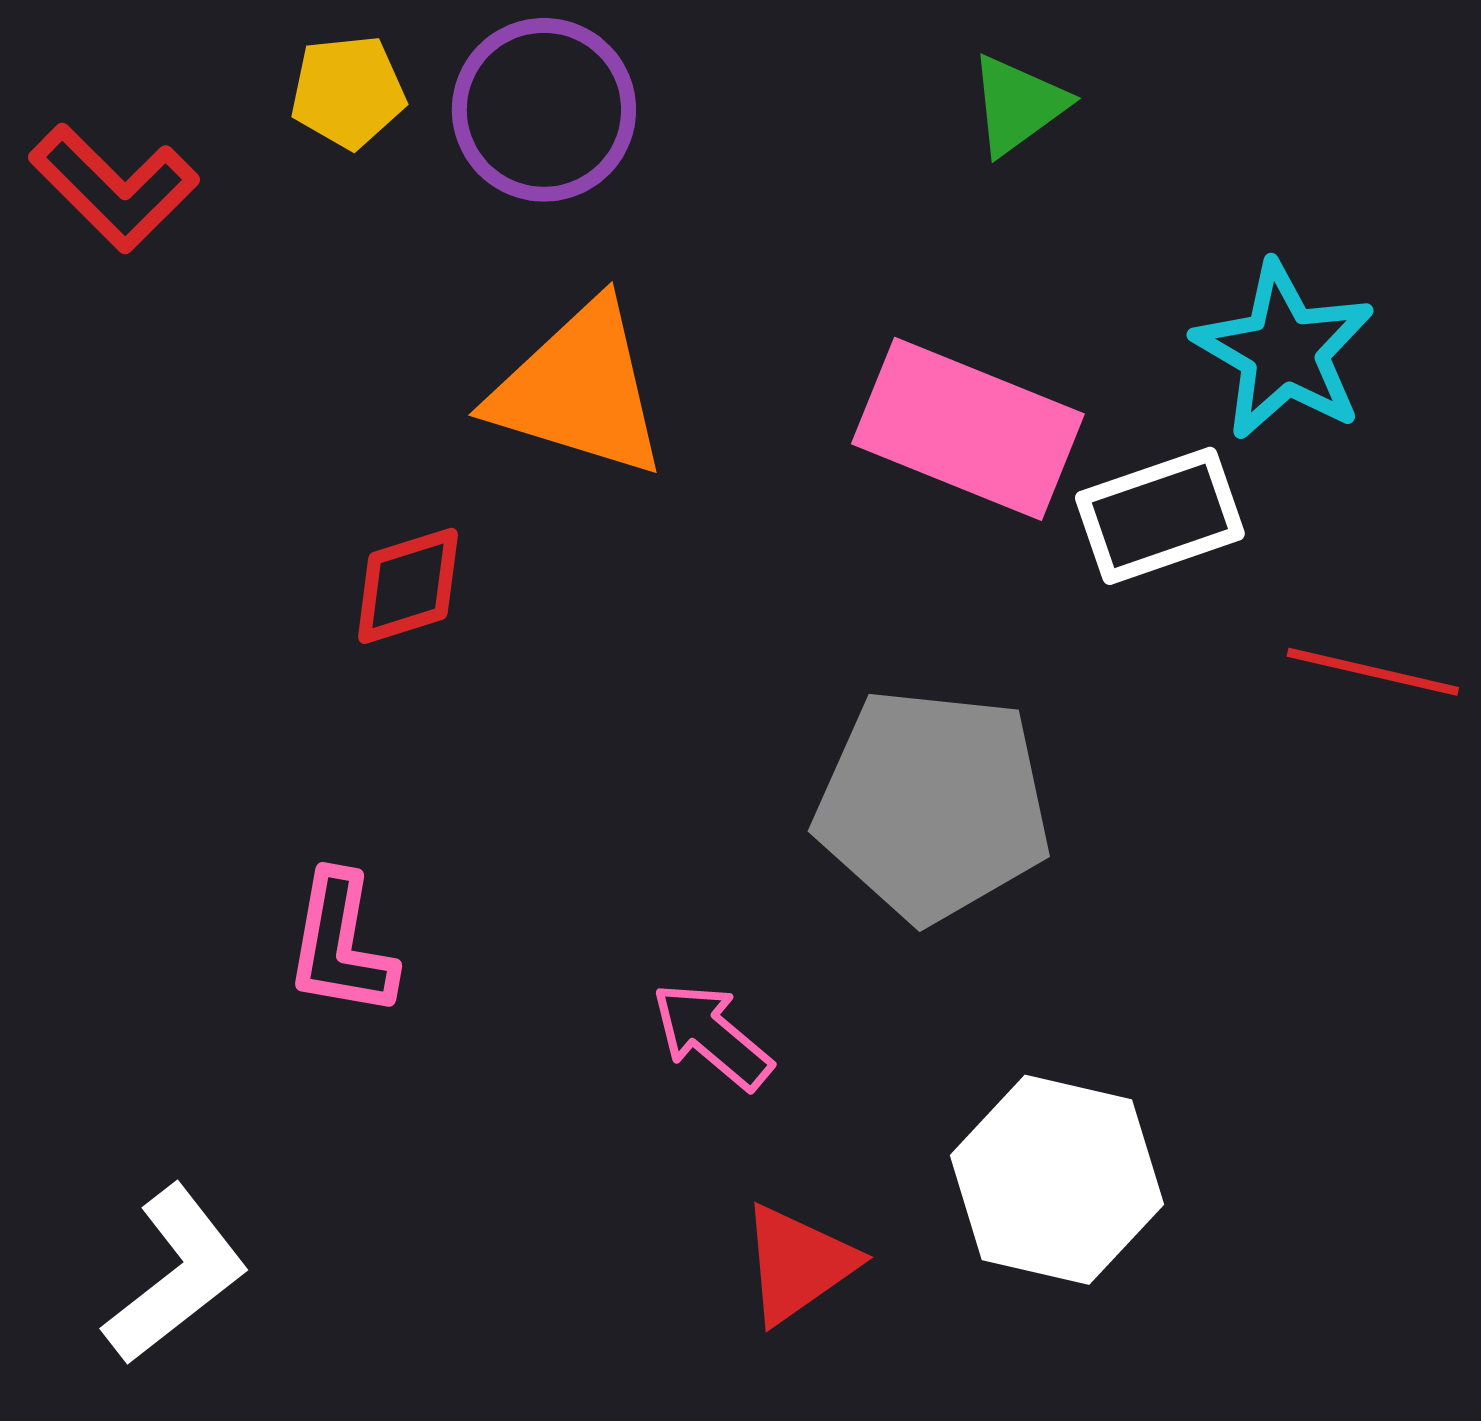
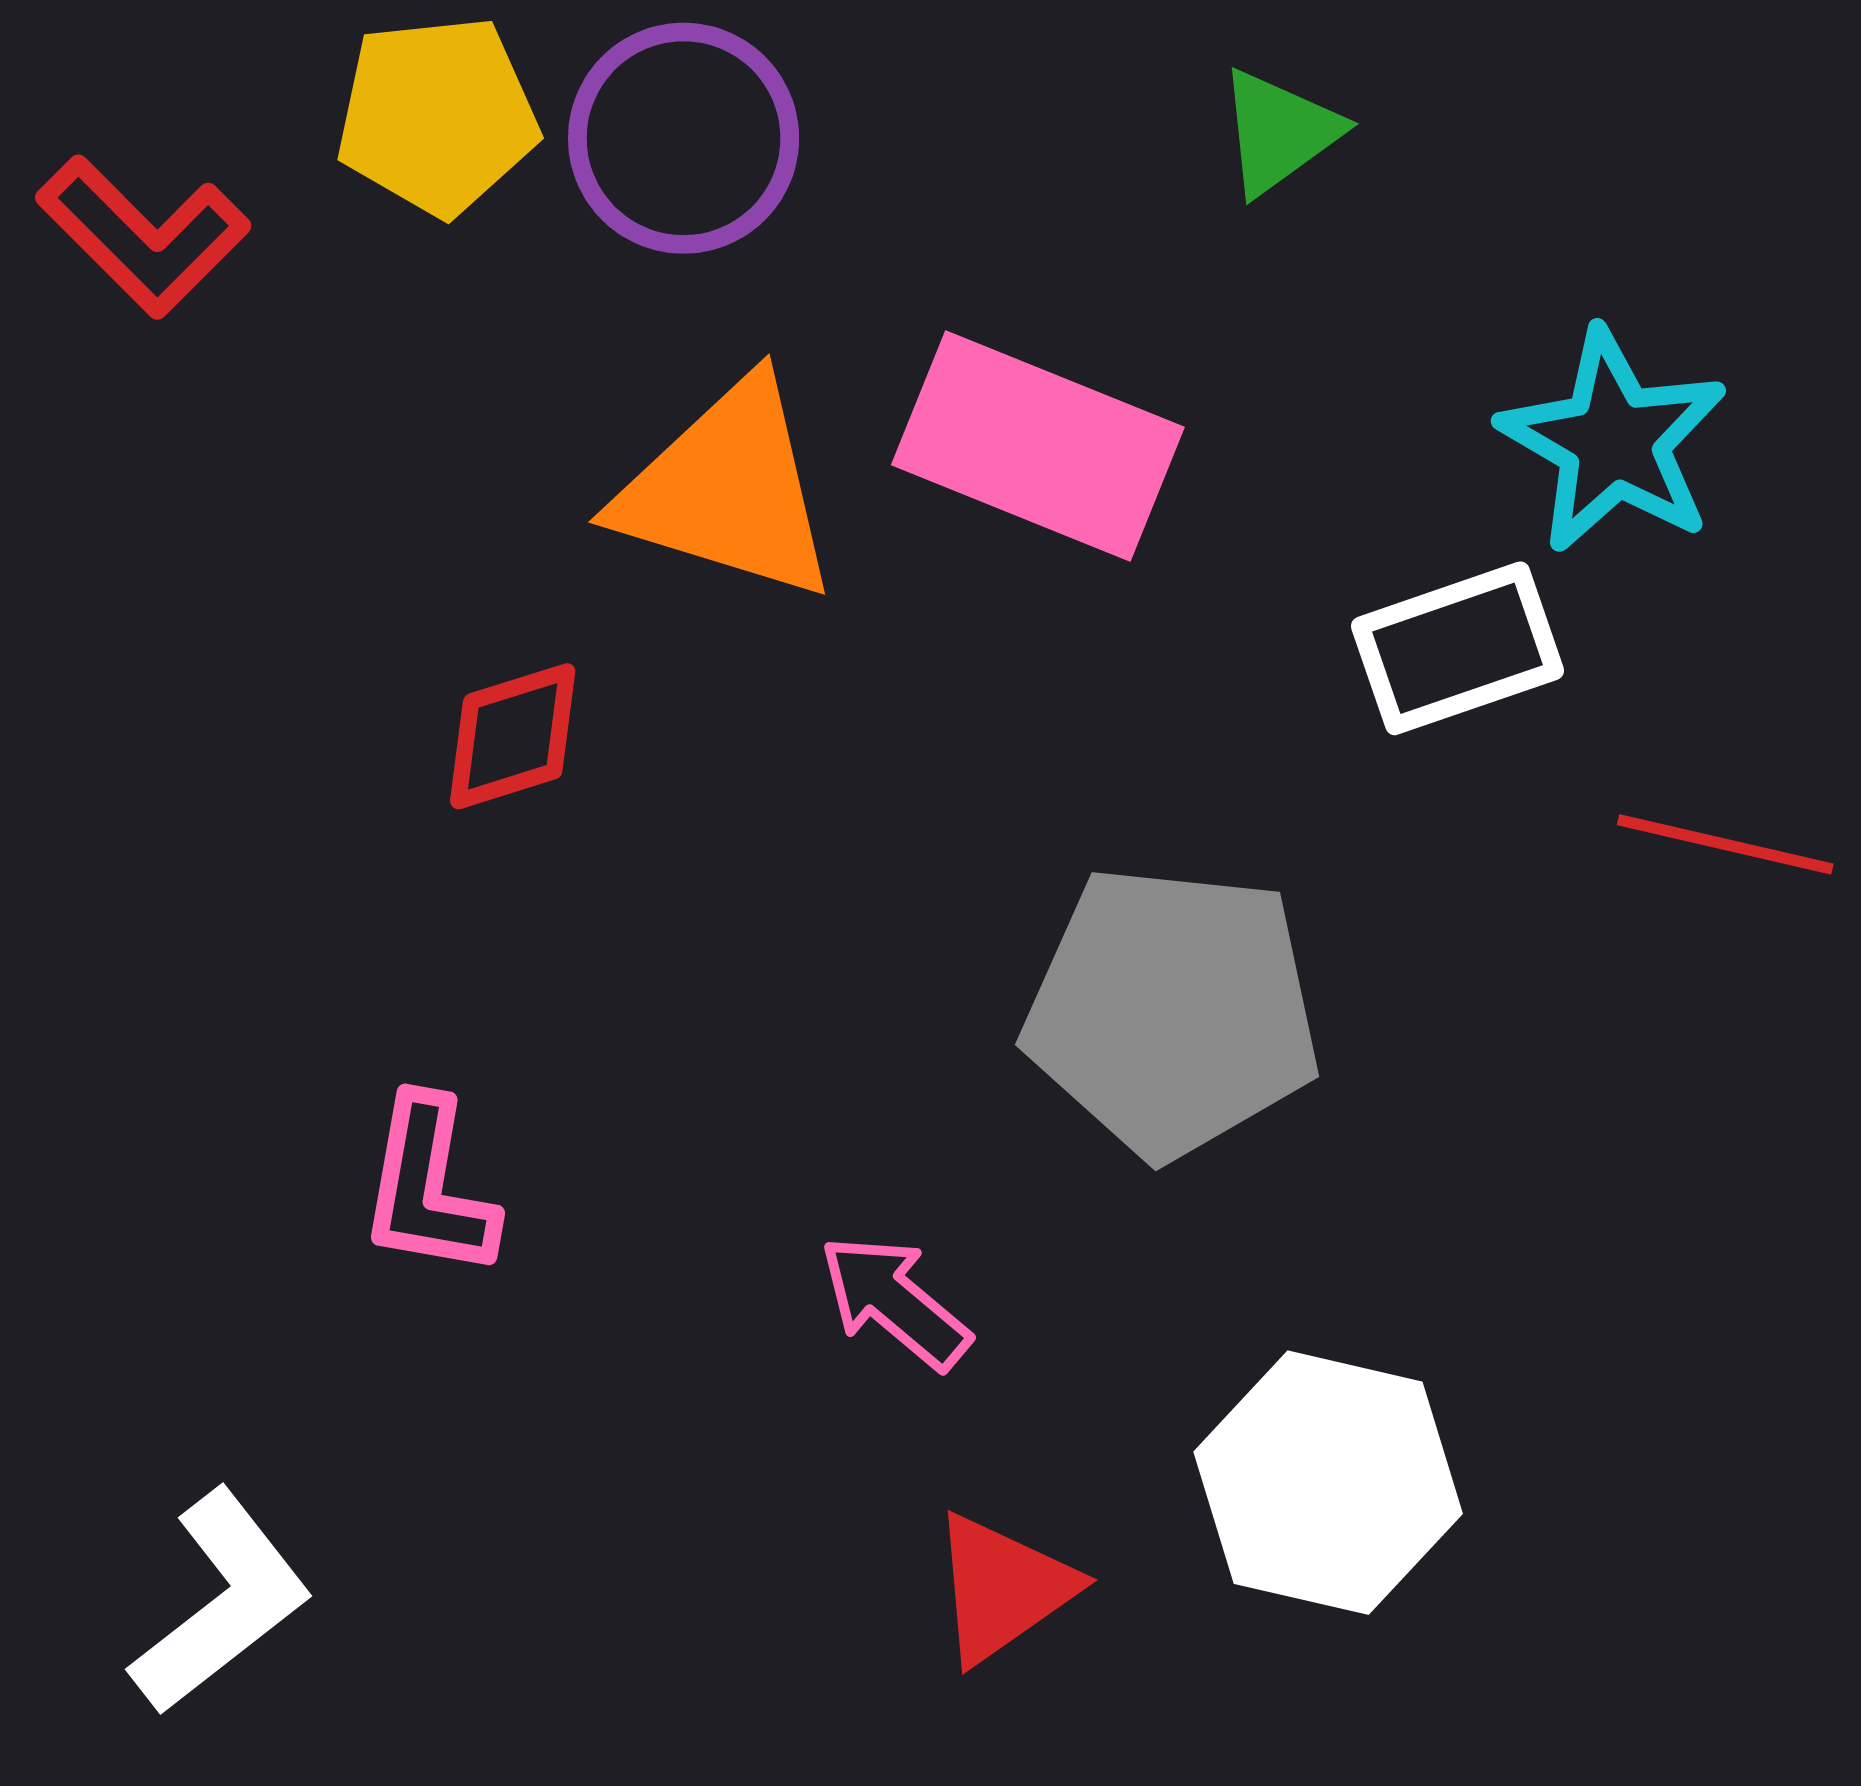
yellow pentagon: (348, 92) -> (437, 116), size x1.4
pink rectangle: (968, 429) -> (1038, 446), moved

